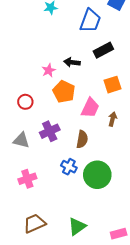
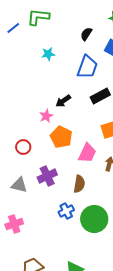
black arrow: (72, 62) -> (63, 101), moved, turned -42
blue cross: (69, 167) -> (66, 211), turned 35
pink cross: (27, 179) -> (14, 224), moved

